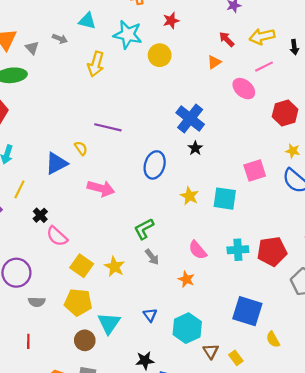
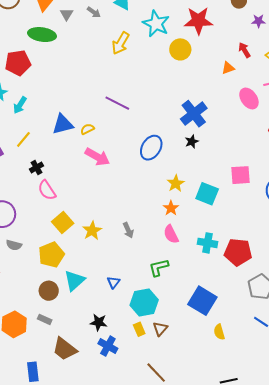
red star: (171, 21) -> (198, 21), size x1.8
yellow semicircle: (81, 148) -> (87, 129), moved, turned -96
green L-shape: (144, 229) -> (159, 267), moved
orange star: (186, 279) -> (171, 208), moved
yellow pentagon: (78, 302) -> (51, 255), turned 30
yellow rectangle: (236, 358) -> (139, 329), moved

